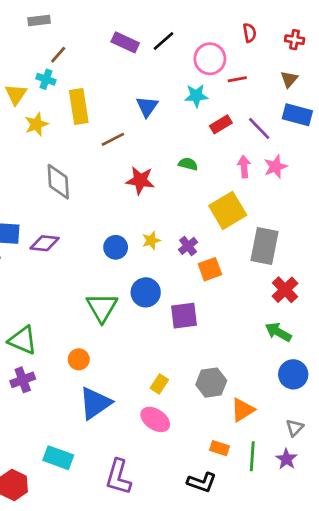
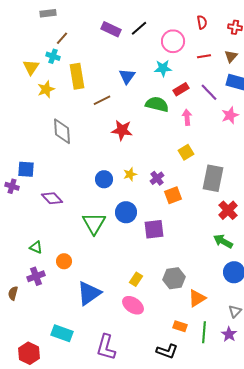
red line: (237, 79) -> (204, 56), moved
green semicircle: (188, 164) -> (157, 104), moved, size x1.6
pink arrow: (244, 167) -> (187, 117), moved
pink star: (275, 167) -> (230, 115), moved
yellow square: (228, 210) -> (186, 152), size x0.6
purple diamond: (45, 243) -> (52, 198), moved, turned 40
green triangle: (23, 340) -> (36, 247), size x0.6
orange circle: (79, 359) -> (64, 261), moved

